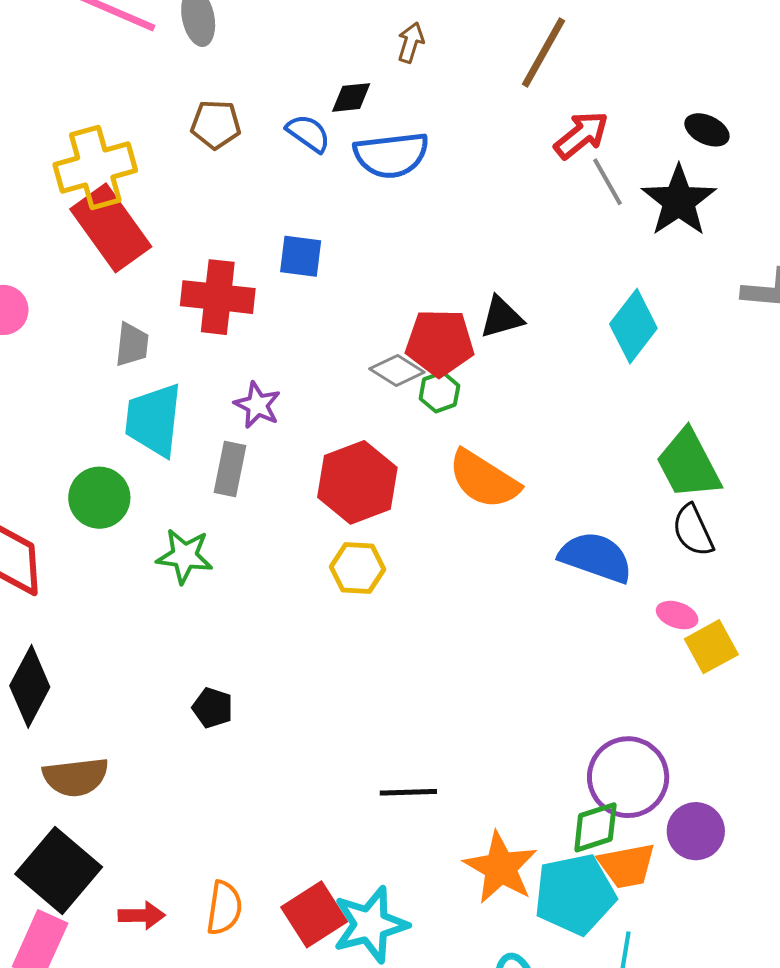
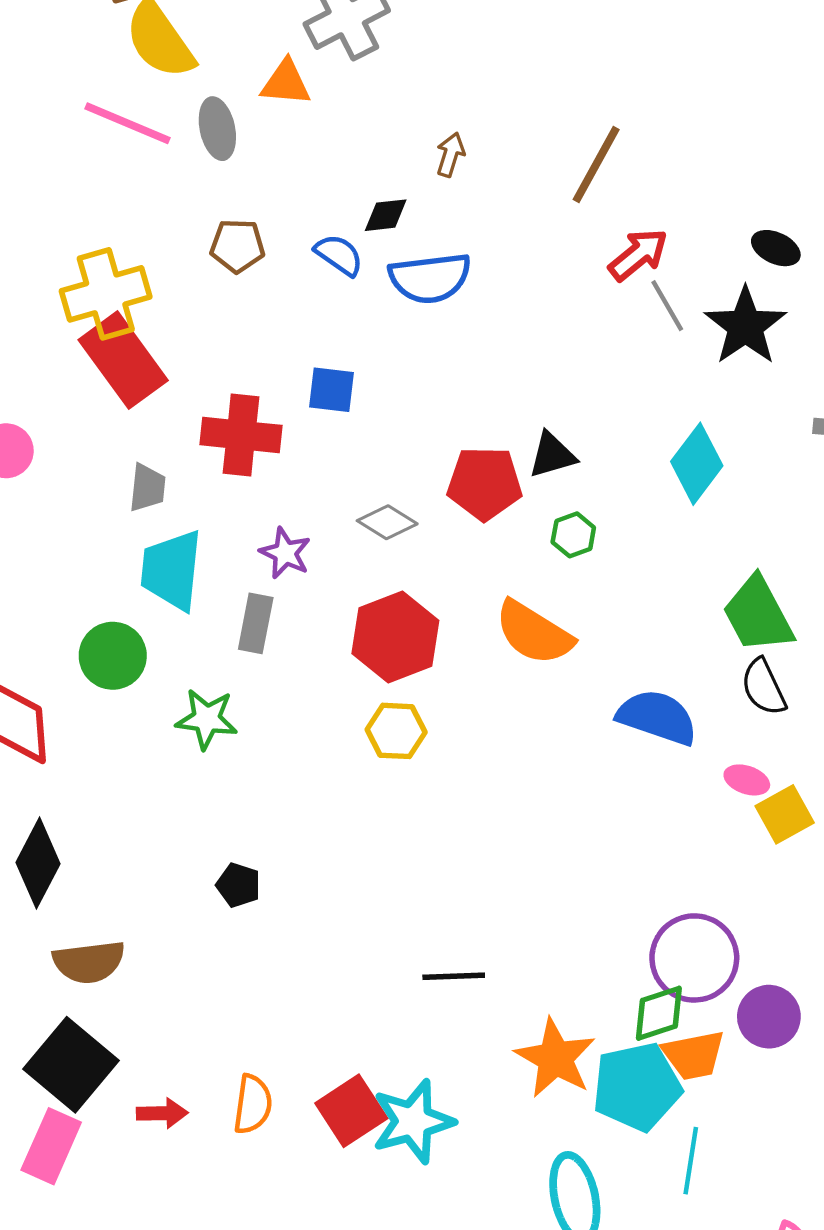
gray diamond: (397, 370) -> (387, 522), moved
green hexagon: (439, 392) -> (573, 535), moved

